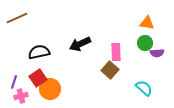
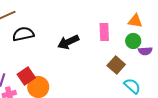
black semicircle: (39, 52) -> (23, 34), moved
pink rectangle: (116, 52) -> (104, 32), moved
brown square: (110, 70) -> (116, 65), moved

